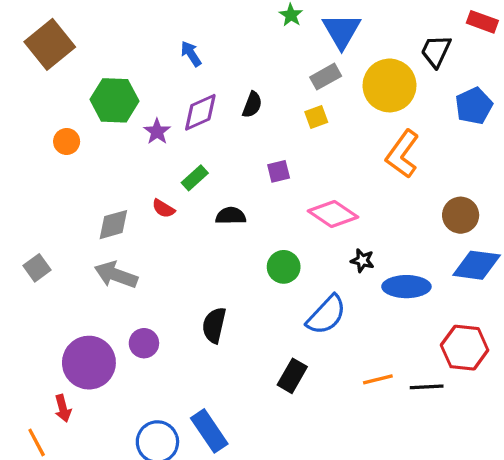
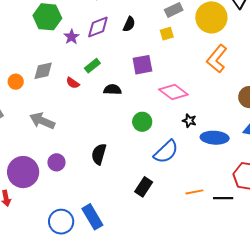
orange circle: (67, 141) -> (16, 82), moved
purple square: (279, 171) -> (142, 65), size x1.5
gray diamond: (113, 225) -> (43, 71), moved

